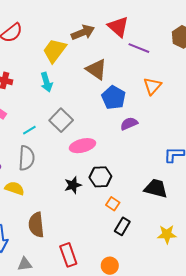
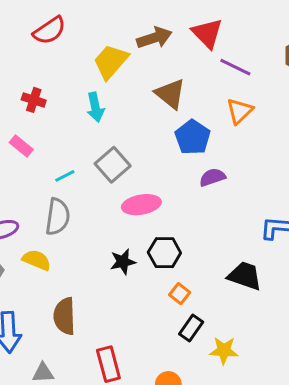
orange triangle: (152, 86) -> (240, 111), moved
yellow star: (167, 234) -> (224, 350), moved

